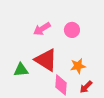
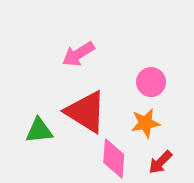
pink circle: (72, 30) -> (151, 82), moved

